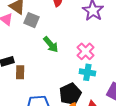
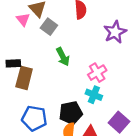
brown rectangle: (20, 72) -> (24, 78), size x1.5

